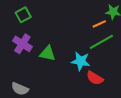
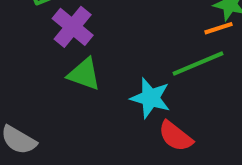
orange line: (99, 24) -> (219, 28), moved
purple cross: (22, 44) -> (73, 27), moved

